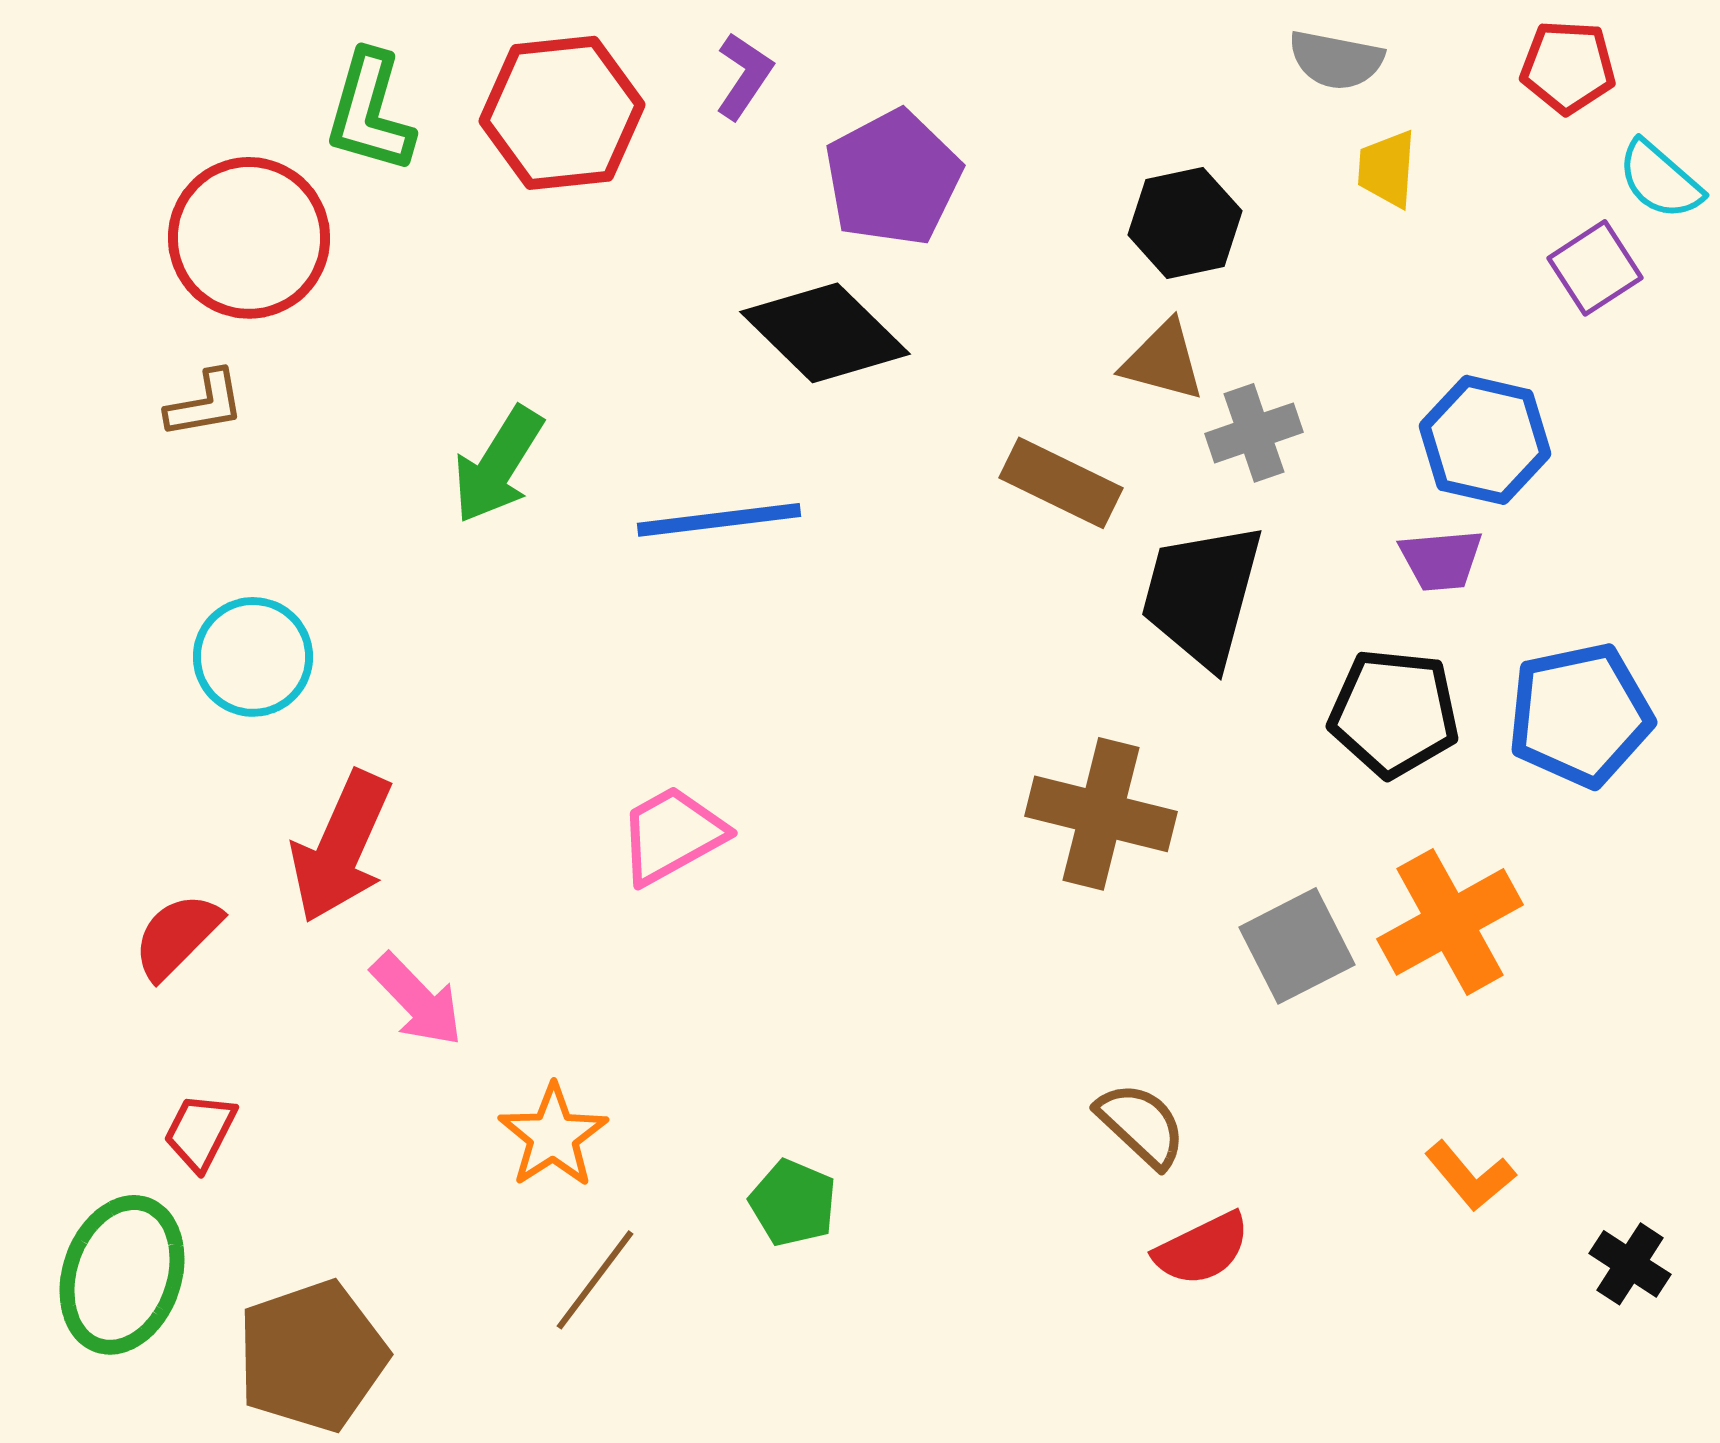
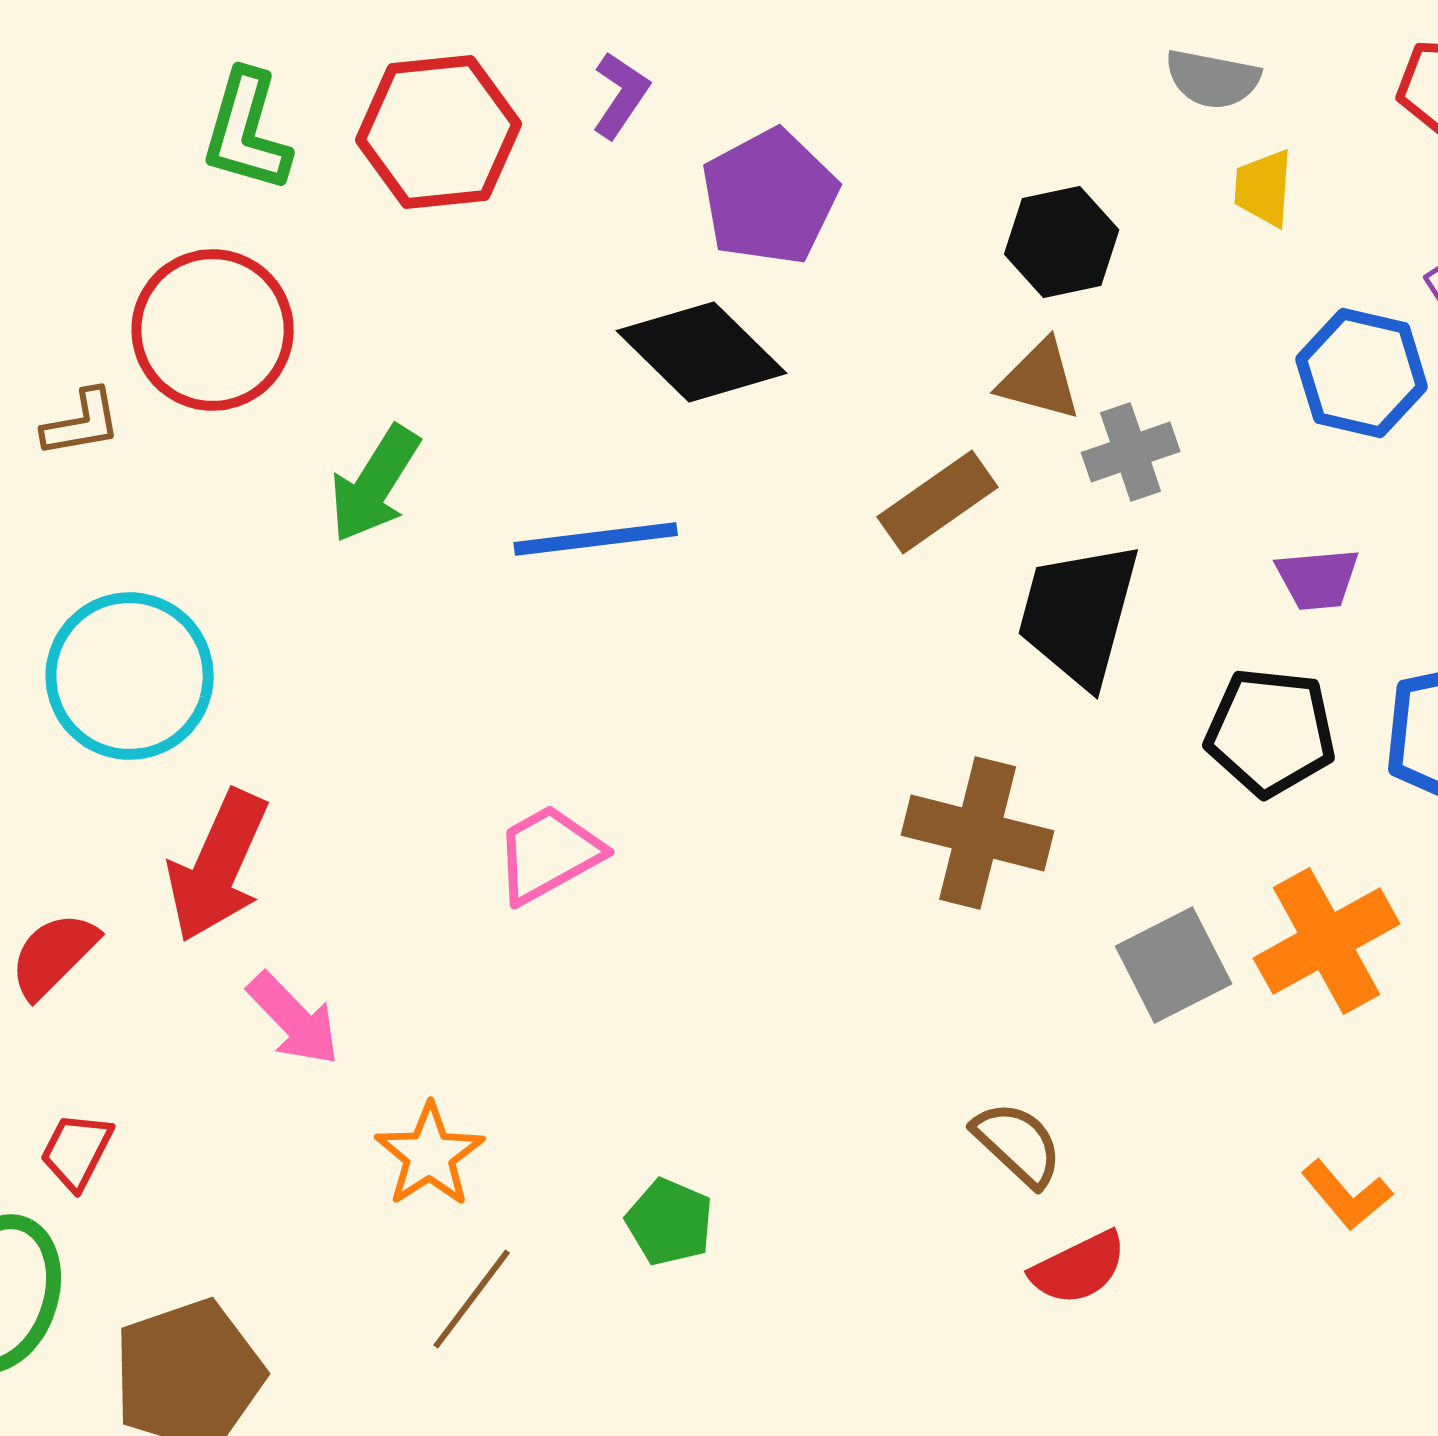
red circle: (249, 238) -> (213, 330), moved
blue hexagon: (1485, 440) -> (1362, 373), moved
brown rectangle: (1061, 483) -> (938, 502), turned -61
cyan circle: (253, 657) -> (130, 676), size x1.4

